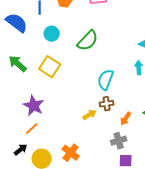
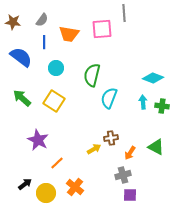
green semicircle: (88, 41) -> (92, 75), turned 150
cyan semicircle: (106, 80) -> (109, 98), moved
orange line: (32, 129) -> (57, 163), moved

